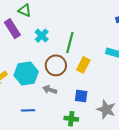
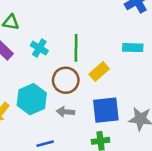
yellow rectangle: (83, 65) -> (99, 71), turned 35
blue square: (81, 96) -> (106, 110), size x1.6

